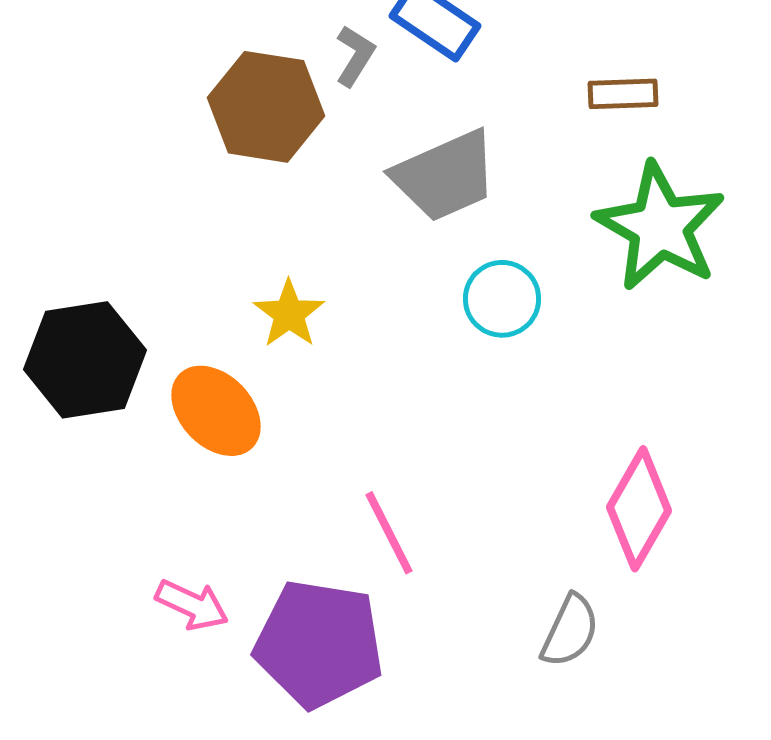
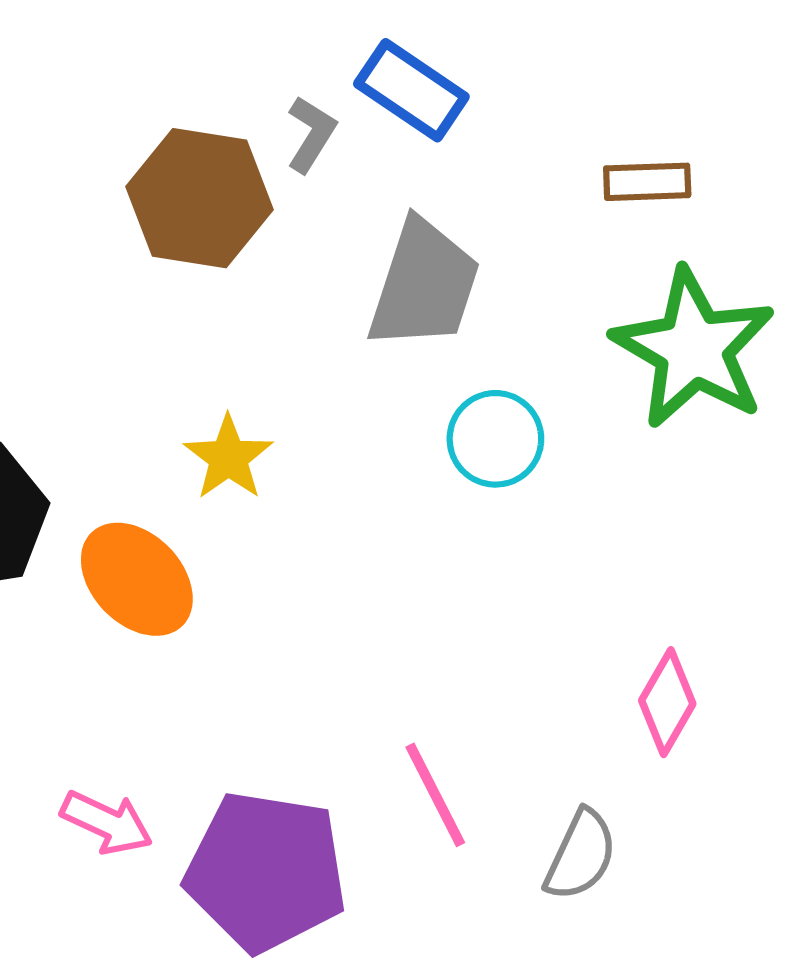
gray trapezoid: (445, 176) -> (424, 285), turned -48
pink diamond: (639, 509) -> (667, 702), size x0.7
pink line: (389, 533) -> (435, 795), moved

